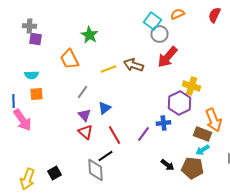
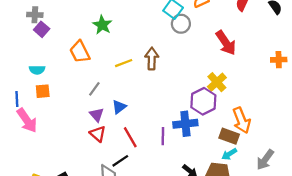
purple square: (36, 39) -> (42, 29), turned 32
red arrow: (168, 57) -> (226, 43), moved, turned -75
brown arrow: (134, 65) -> (152, 59), turned 72
yellow cross: (192, 86) -> (217, 82), turned 30
blue cross: (164, 123) -> (185, 124), size x1.5
purple line: (144, 134) -> (163, 136), turned -35

